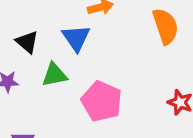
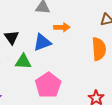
blue triangle: (76, 38) -> (42, 42), turned 30

